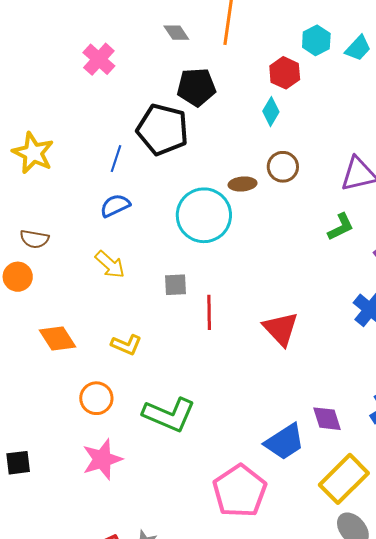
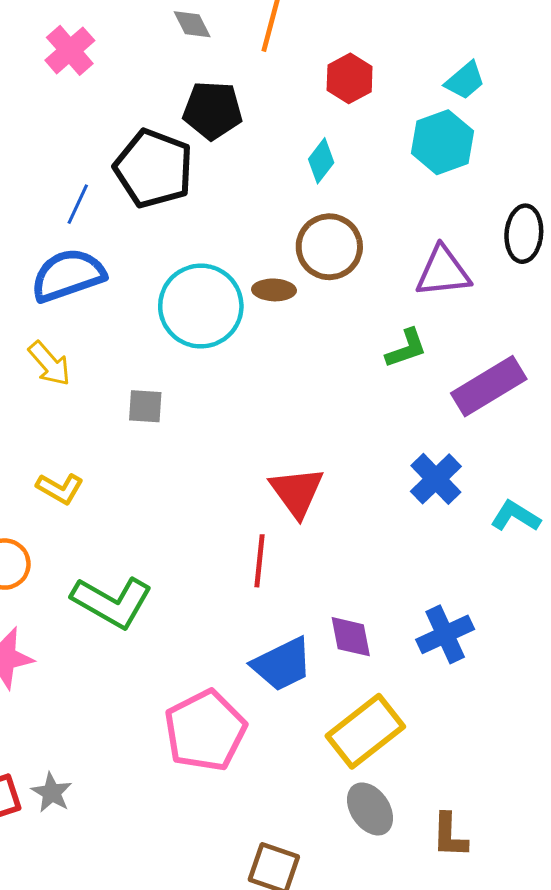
cyan hexagon: (316, 40) -> (442, 142), moved, size x1.4
red hexagon: (285, 73) -> (350, 78), moved
brown circle: (283, 167) -> (329, 247), size x1.4
brown ellipse: (243, 184) -> (274, 290), moved
blue semicircle: (115, 206) -> (68, 275), size x1.6
red line: (209, 312) -> (260, 561), moved

